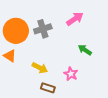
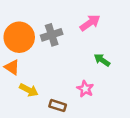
yellow arrow: (40, 68) -> (29, 90), moved

